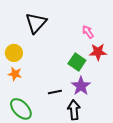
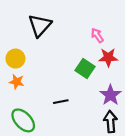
purple star: (81, 86) -> (110, 95), moved
black arrow: (74, 110) -> (110, 122), moved

